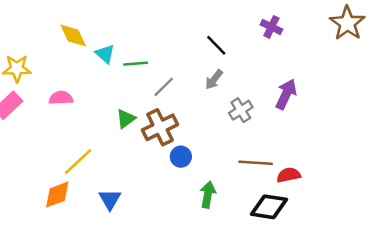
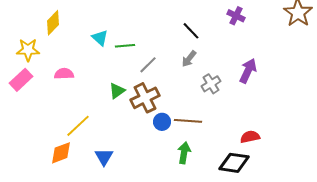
yellow diamond: (73, 35) -> (53, 23), moved, turned 70
brown line: (256, 163) -> (188, 121), moved

